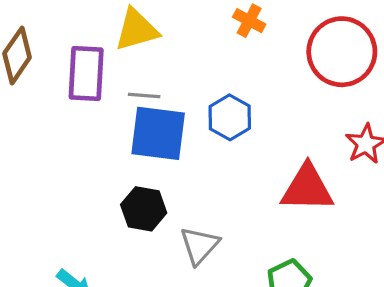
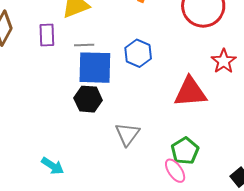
purple rectangle: (86, 74) -> (47, 35), size x0.7
black hexagon: (144, 209) -> (88, 99), moved

